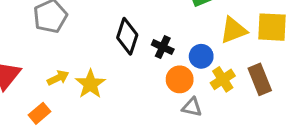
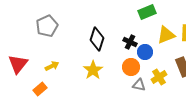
black cross: (163, 47) -> (130, 42), moved
yellow cross: (223, 79) -> (159, 77), moved
yellow star: (90, 84) -> (93, 70), moved

